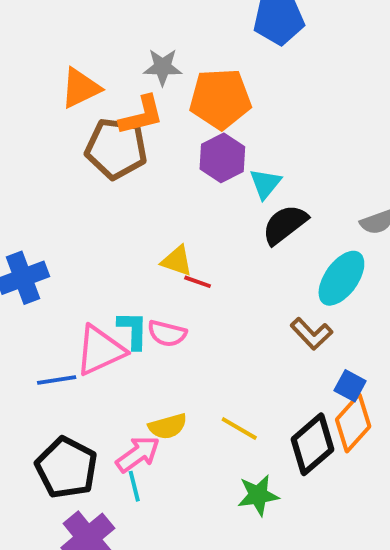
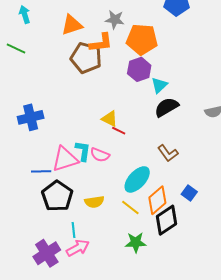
cyan ellipse: (341, 278) -> (137, 179), moved
brown L-shape: (311, 334) -> (168, 153), moved
orange diamond: (353, 423) -> (157, 200), moved
pink arrow: (138, 454) -> (78, 248), moved
black pentagon: (66, 468) -> (57, 196), moved

